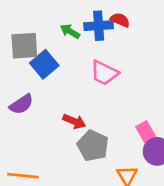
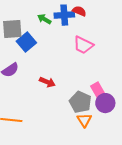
pink trapezoid: (104, 73) -> (83, 45), moved
gray pentagon: (93, 146) -> (80, 102), moved

